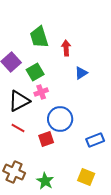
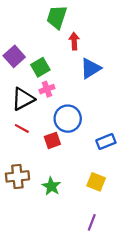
green trapezoid: (39, 37) -> (57, 17), moved, turned 35
blue triangle: (81, 73) -> (91, 68), size x1.5
brown cross: (14, 172) -> (17, 176), turned -30

